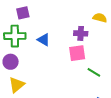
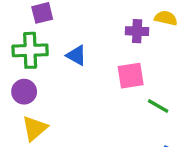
purple cross: (81, 33) -> (137, 31), moved

